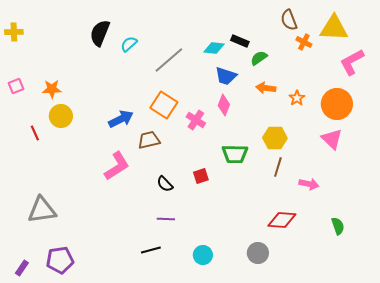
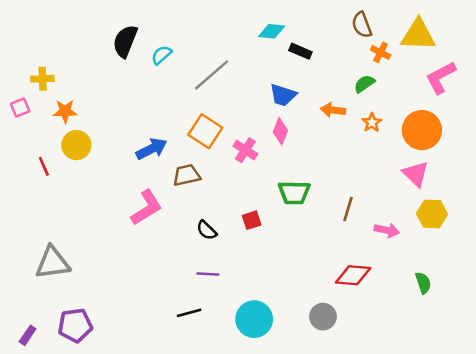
yellow cross: (14, 32) -> (43, 79), moved
cyan diamond: (214, 48) -> (272, 31), moved
green semicircle: (259, 58) -> (364, 84), moved
yellow hexagon: (275, 138) -> (432, 214), moved
cyan circle: (203, 255) -> (254, 319), size x1.5

